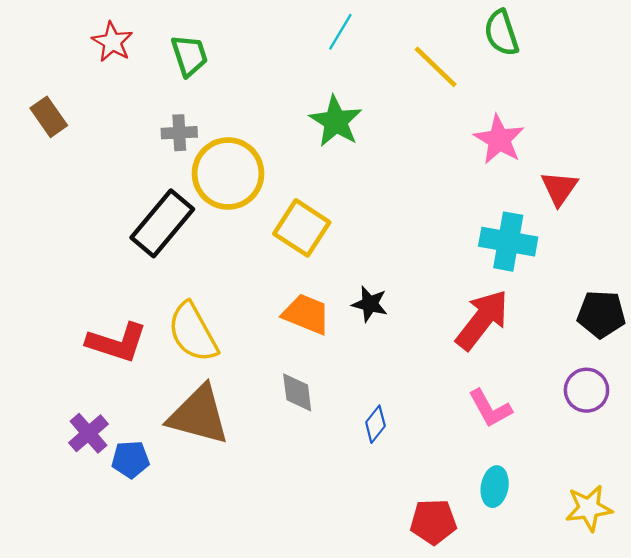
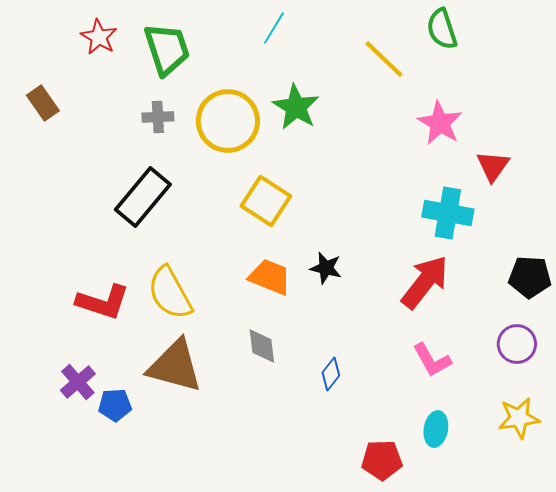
cyan line: (340, 32) -> (274, 28), moved
green trapezoid: (189, 56) -> (167, 49), size x1.4
yellow circle: (228, 174) -> (228, 121), moved
yellow star: (589, 508) -> (519, 418), moved

